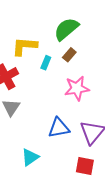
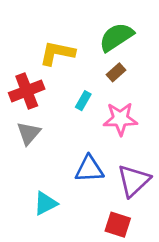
cyan rectangle: (46, 63) -> (83, 101), moved

